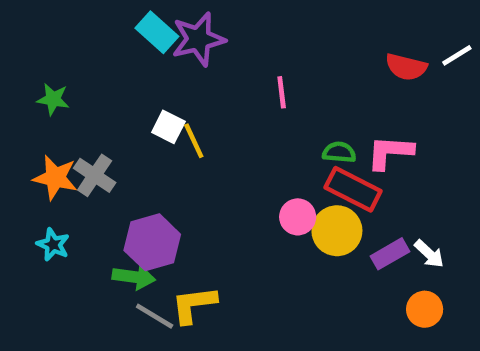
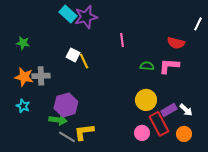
white line: (457, 55) -> (198, 24), turned -32
red semicircle: (406, 67) -> (176, 43), moved
gray cross: (95, 175) -> (41, 76), turned -36
red rectangle: (353, 189) -> (159, 124), moved, turned 35
pink circle: (298, 217) -> (142, 133), moved

